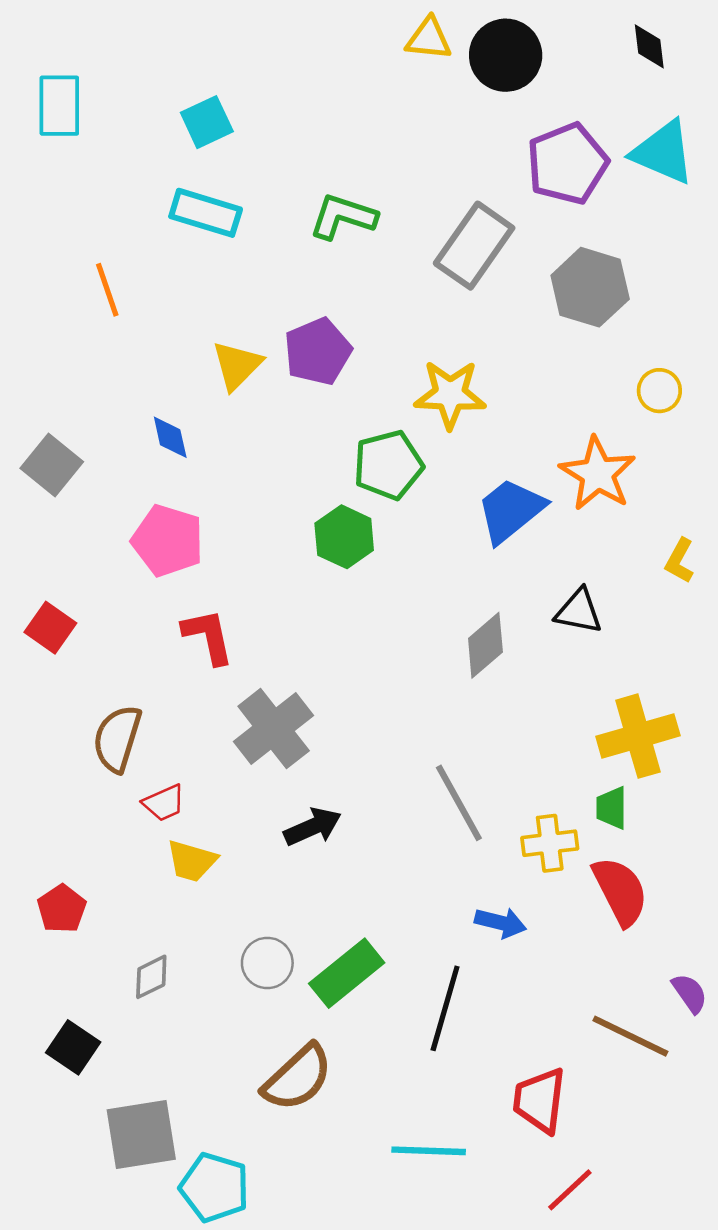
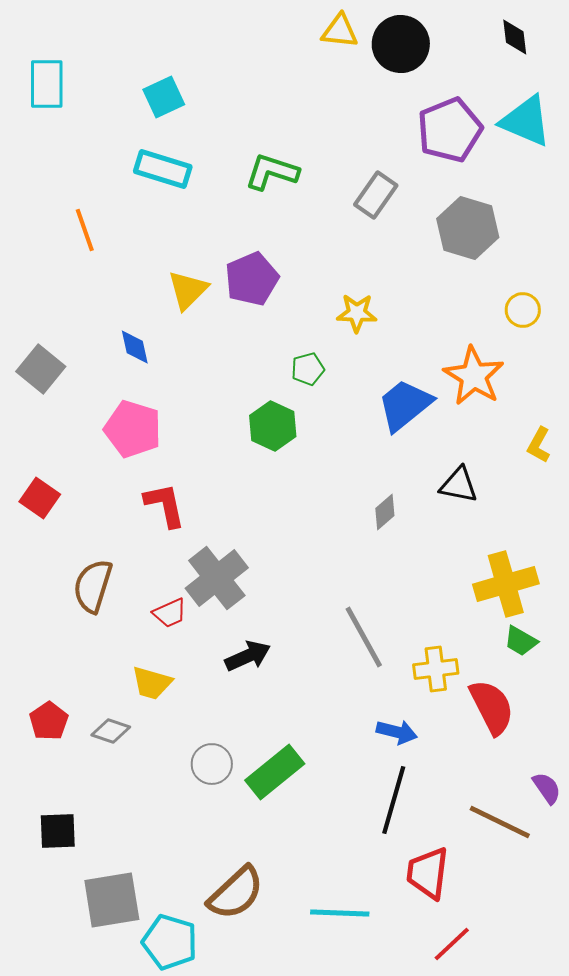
gray rectangle: (474, 246) -> (376, 195), size x0.7
yellow star: (450, 394) -> (357, 313), size x0.7
green pentagon: (388, 465) -> (308, 369), size x0.6
gray diamond: (485, 645) -> (385, 512), size x0.7
red trapezoid: (164, 803) -> (170, 613), moved
green trapezoid: (611, 808) -> (521, 641), moved, turned -60
gray diamond: (151, 977) -> (111, 731), moved, turned 45
black line: (445, 1008) -> (394, 800), moved
black square: (73, 1047) -> (58, 831), turned -36
brown semicircle: (298, 1078) -> (236, 893), moved

